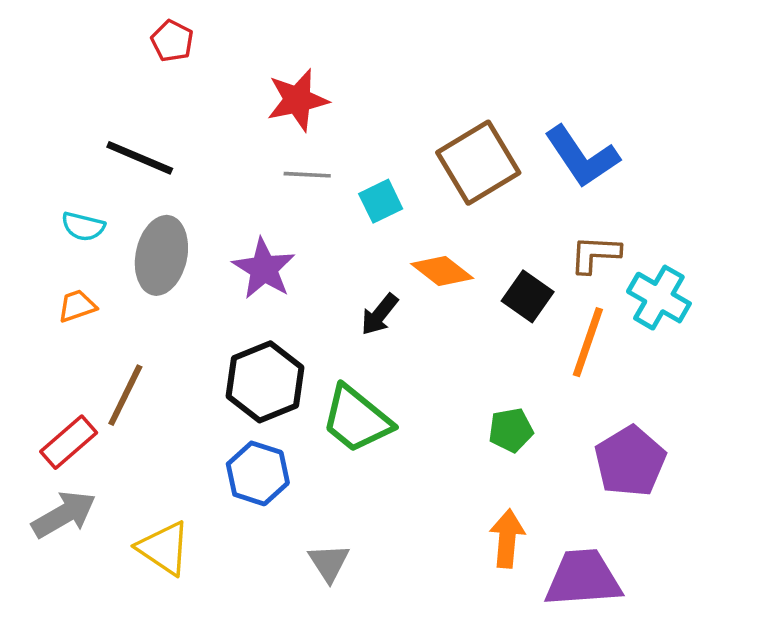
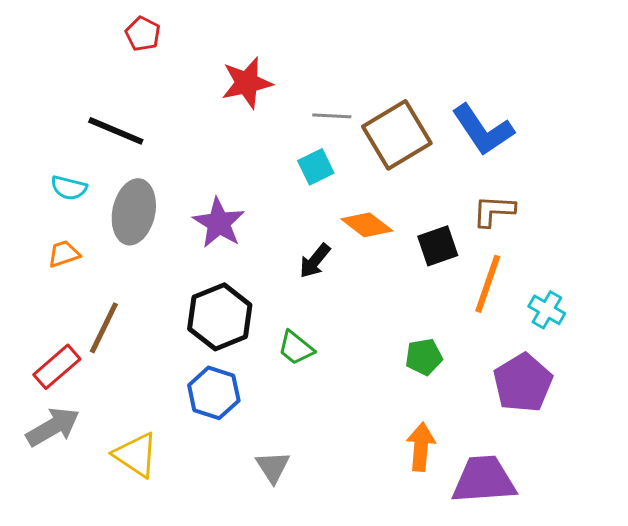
gray line: (307, 175) -> (332, 116), moved
black square: (528, 296) -> (438, 246), turned 36
cyan cross: (659, 298) -> (547, 310), moved, size x0.7
green trapezoid: (357, 419) -> (296, 348), size x0.6

